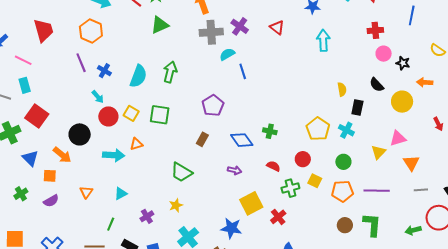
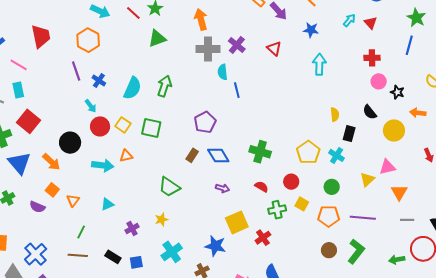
cyan semicircle: (227, 54) -> (223, 72), turned -70
green cross: (270, 131) -> (260, 152), size x1.5
blue diamond: (242, 140) -> (218, 156), moved
blue triangle: (30, 158) -> (19, 163), size x1.4
orange square: (50, 176) -> (52, 190), moved, turned 32
purple semicircle: (51, 201) -> (37, 207), turned 49
green line: (111, 224) -> (81, 232), moved
green L-shape: (372, 225) -> (356, 251), turned 30

